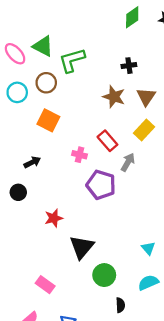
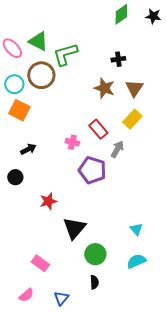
brown circle: (46, 83) -> (41, 75), size x1.4
orange square: (48, 120) -> (19, 110), moved
black semicircle: (120, 305) -> (94, 282), moved

